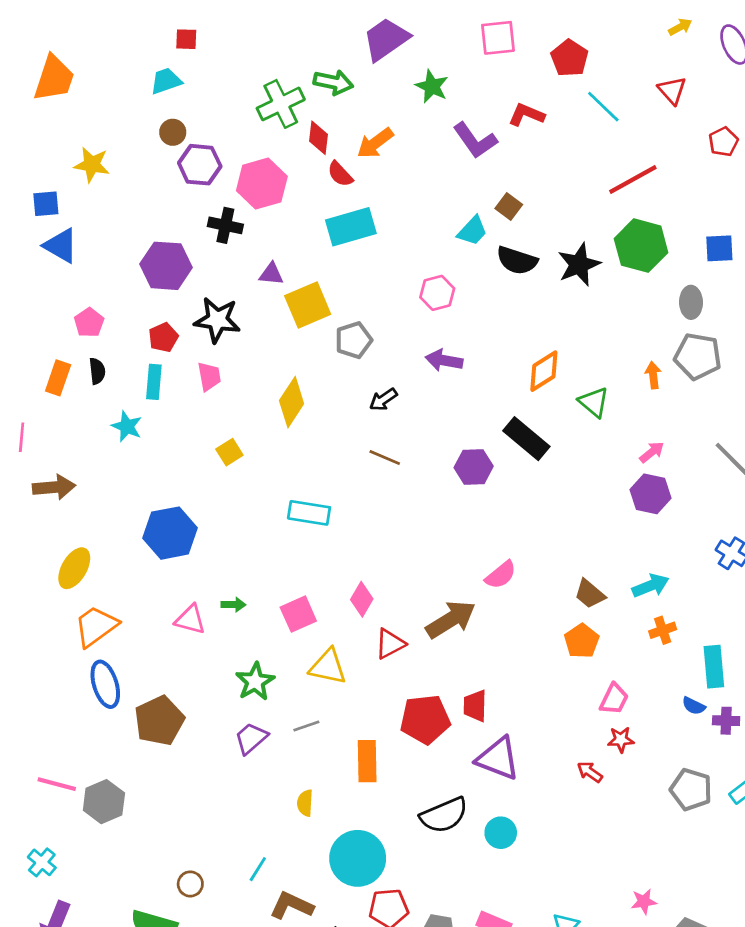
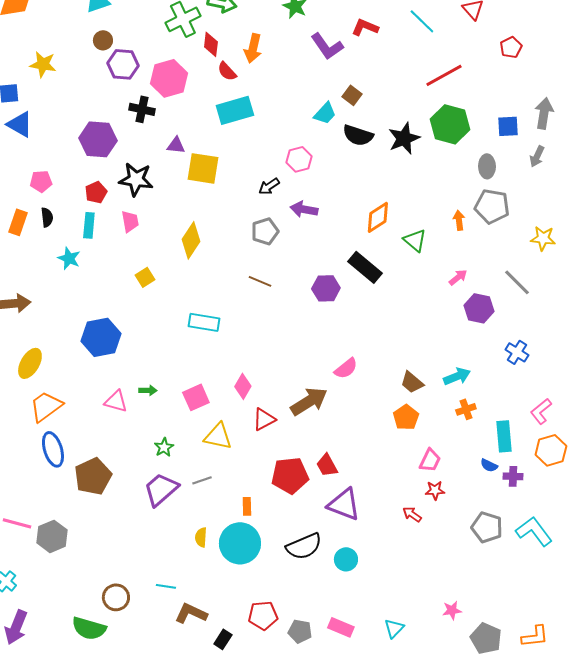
orange arrow: (375, 143) -> (253, 48), turned -40
yellow square: (308, 305) -> (203, 168), turned 32
pink pentagon: (89, 323) -> (41, 181), turned 30
gray pentagon: (354, 340) -> (265, 231), moved
black arrow: (383, 399) -> (269, 186), moved
purple hexagon: (651, 494) -> (479, 308), moved
green star: (255, 682) -> (164, 447), size x0.7
red trapezoid: (475, 706) -> (327, 465), turned -30
purple trapezoid: (251, 738) -> (161, 489), size x1.4
orange rectangle: (367, 761) -> (247, 506), size x0.6
cyan circle: (358, 858) -> (240, 543), moved
cyan line: (258, 869) -> (166, 586), turned 66
brown circle: (190, 884) -> (116, 597), size x1.4

